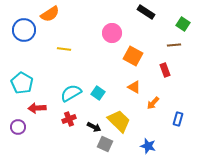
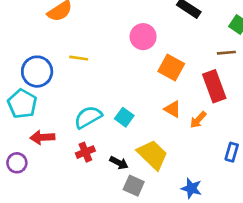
blue circle: (24, 30) -> (37, 72), moved
red rectangle: (165, 70) -> (214, 86), size x1.6
orange arrow: (153, 103) -> (198, 120), moved

